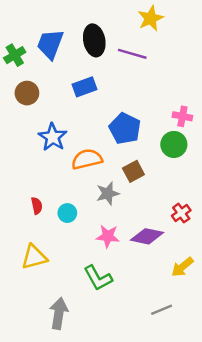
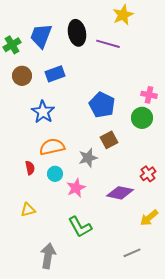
blue rectangle: (84, 87) -> (55, 74), moved
orange semicircle: (87, 159) -> (52, 147), moved
pink star: (108, 236) -> (76, 188), moved, turned -30
yellow triangle: (34, 257) -> (28, 210), size x0.7

